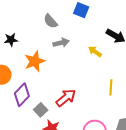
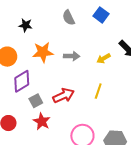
gray arrow: (61, 43) -> (72, 56), moved
yellow arrow: (95, 51) -> (104, 58), turned -80
yellow line: (111, 87) -> (98, 91), moved

